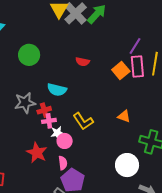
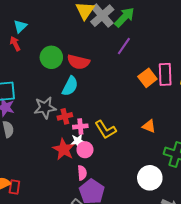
purple line: (135, 46) -> (124, 46), moved
red semicircle: (83, 62) -> (78, 62), moved, size x1.5
cyan semicircle: (57, 90) -> (70, 86), moved, turned -78
pink cross: (49, 121) -> (80, 126), moved
red star: (37, 153) -> (64, 149), moved

